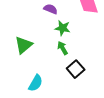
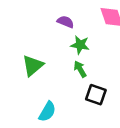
black square: (76, 69) -> (96, 95), turned -30

